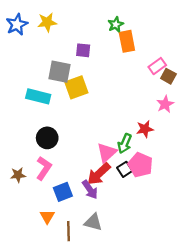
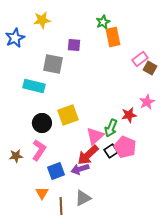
blue star: (17, 24) -> (15, 38), moved
yellow square: (76, 87) -> (68, 115), moved
pink star: (165, 104) -> (147, 102), moved
purple arrow: (90, 190) -> (80, 169), turned 108
gray triangle: (93, 222) -> (83, 198), turned -42

